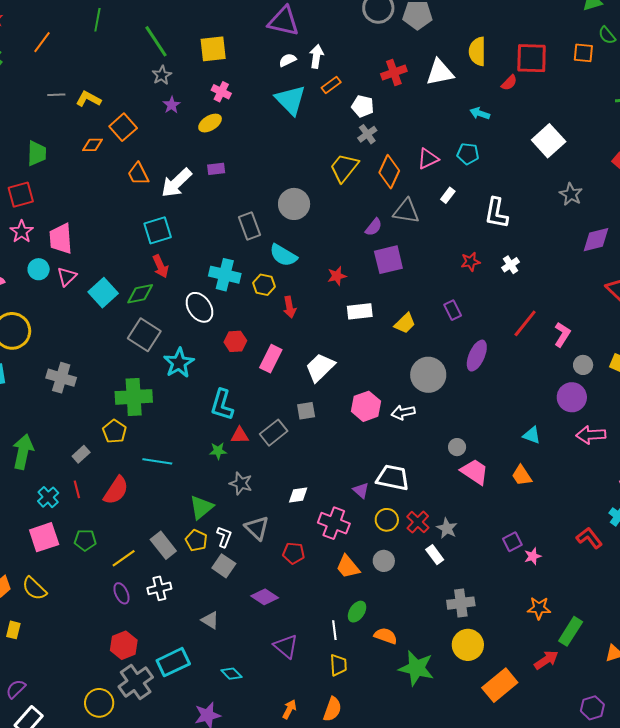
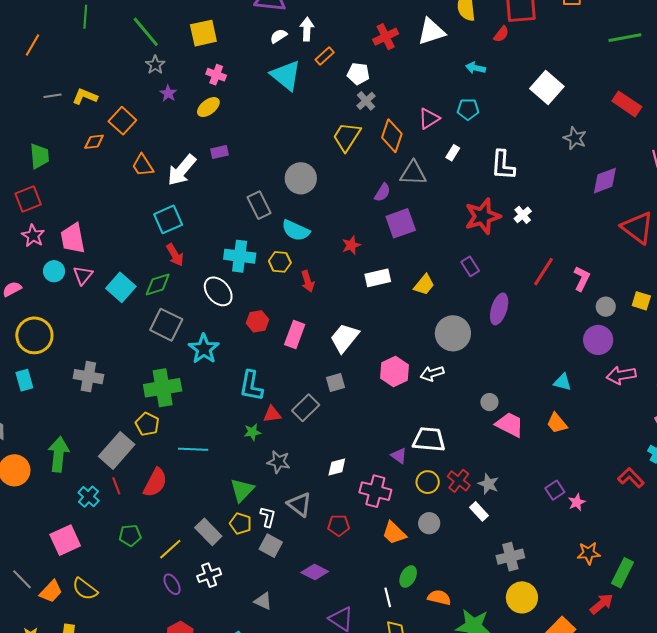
red star: (470, 262) -> (483, 216), size x1.8
gray rectangle: (81, 454) -> (117, 450), size x2.0
pink square: (44, 537) -> (65, 540), moved

